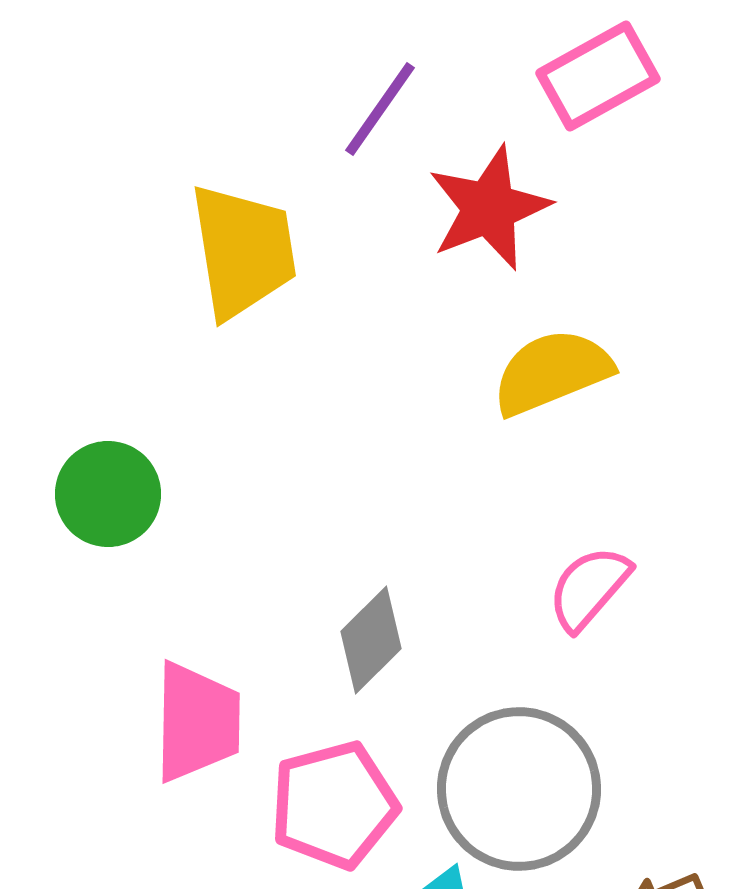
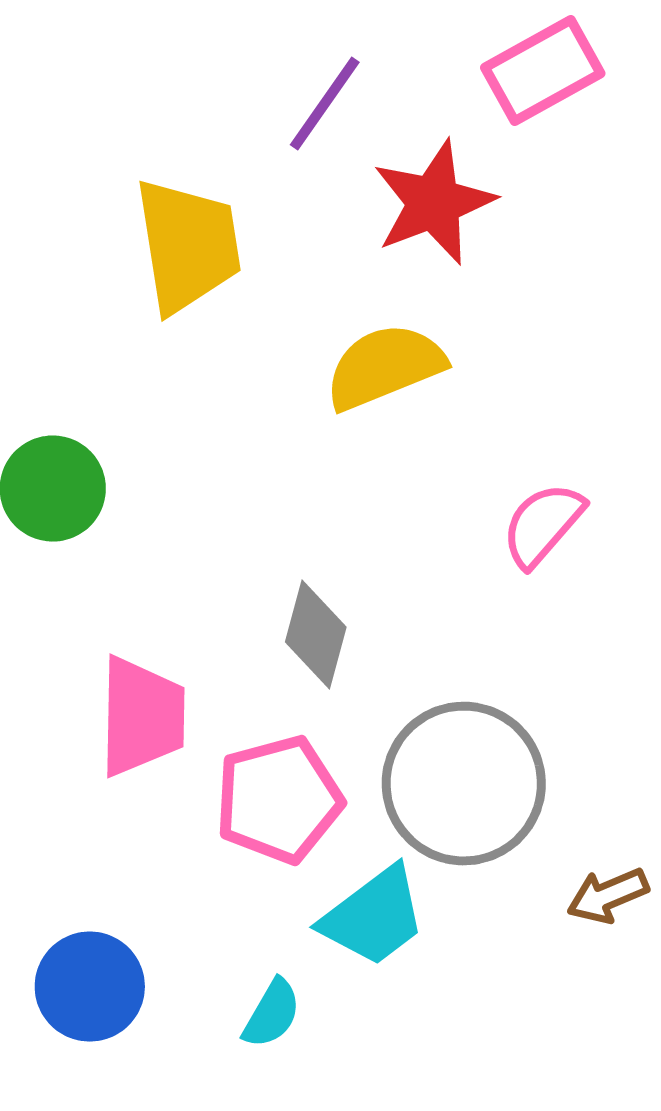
yellow semicircle: (552, 372) -> (385, 367), moved
pink semicircle: (589, 588) -> (543, 525), moved
gray diamond: (371, 640) -> (316, 635), turned -30

